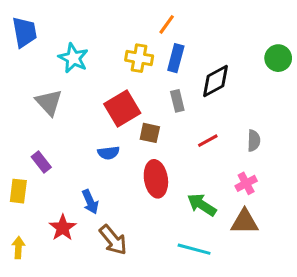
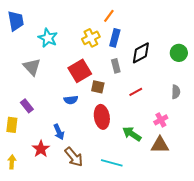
yellow cross: (139, 58) -> (91, 38), turned -36
green circle: (278, 58) -> (179, 53), moved
gray semicircle: (254, 141) -> (176, 92), moved
cyan line: (194, 249) -> (112, 163), moved

